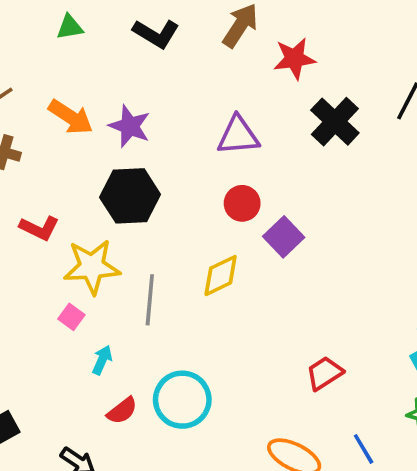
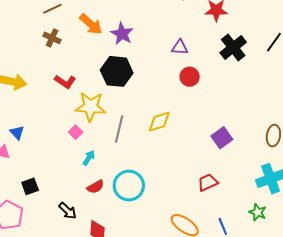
purple triangle: (238, 136) -> (180, 47), size x0.7
red circle: (242, 203) -> (190, 77), moved
purple square: (284, 237) -> (222, 138), moved

